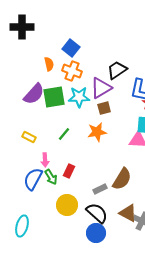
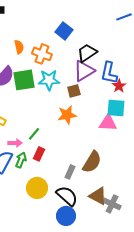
blue square: (71, 48) -> (64, 31), moved
purple triangle: (101, 88) -> (84, 71), moved
green line: (64, 134) -> (34, 134), moved
pink arrow: (45, 160) -> (15, 143), turned -88
green arrow: (51, 177) -> (21, 160), turned -126
gray rectangle: (100, 189) -> (70, 172), turned -40

